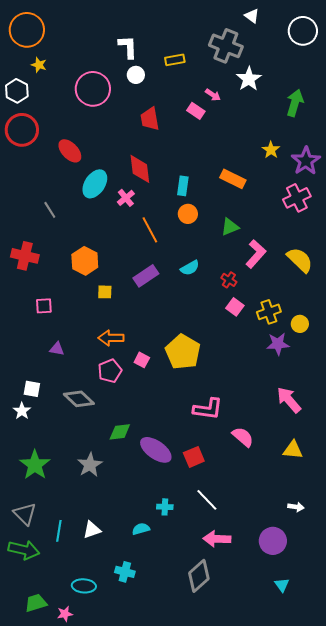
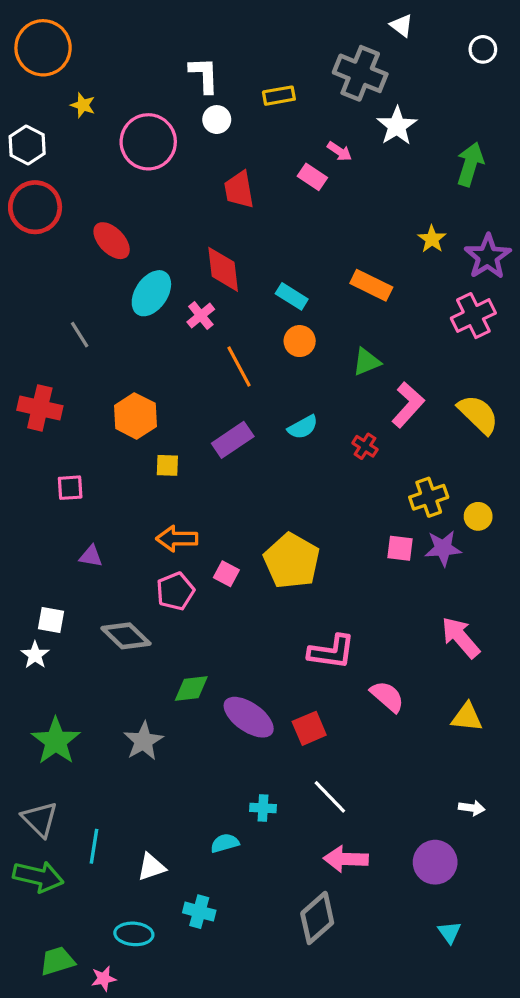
white circle: (303, 31) -> (483, 49), size x0.6
yellow star: (39, 65) -> (83, 105), moved
cyan rectangle: (183, 186) -> (292, 296), turned -66
pink square: (235, 307) -> (400, 548), moved, turned -30
white triangle: (92, 530) -> (151, 867), moved

